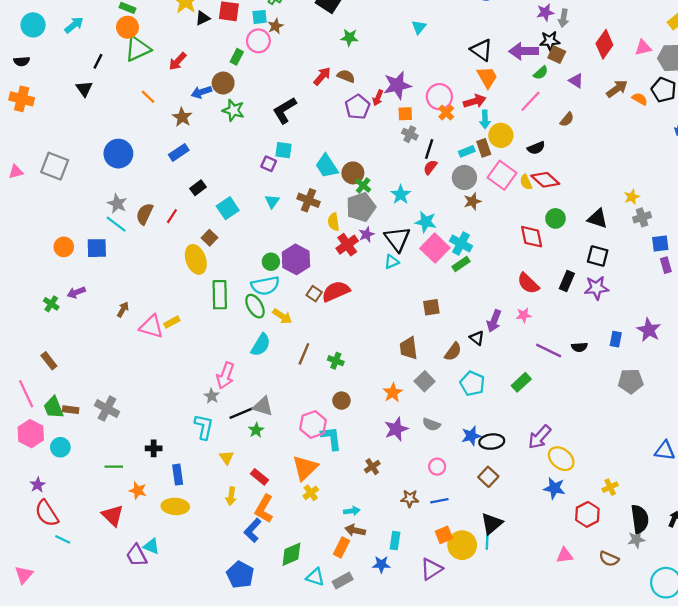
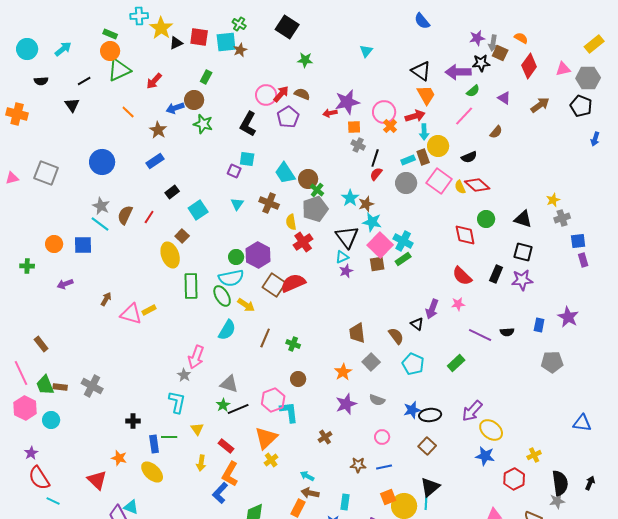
cyan square: (260, 17) -> (226, 42), size x1.5
pink circle: (258, 41) -> (266, 95), moved
brown square: (557, 55) -> (500, 53), moved
black semicircle: (22, 61) -> (41, 81), moved
black line: (98, 61) -> (84, 81), turned 32
red arrow: (378, 98) -> (330, 113), turned 56
orange semicircle: (640, 99) -> (521, 38), moved
purple pentagon: (357, 107) -> (288, 117), moved
black L-shape: (285, 110) -> (248, 124), turned -30
brown star: (472, 201) -> (366, 204), moved
purple star: (367, 234) -> (346, 271), moved
brown square: (314, 294) -> (274, 285), size x1.6
green cross: (51, 304) -> (27, 266), moved, turned -32
brown square: (431, 307) -> (377, 264), moved
brown semicircle: (453, 352) -> (396, 336), turned -72
black line: (241, 413) -> (238, 409), moved
green line: (114, 467) -> (169, 437), moved
yellow ellipse: (175, 506) -> (152, 472), turned 40
cyan arrow: (352, 511) -> (307, 476), turned -144

